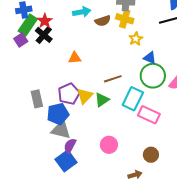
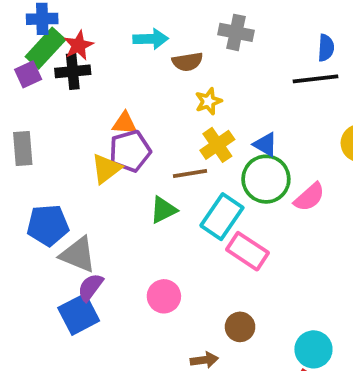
yellow cross: (125, 19) -> (217, 145), moved, turned 30
black cross: (44, 35) -> (73, 71), turned 36
yellow star: (136, 39) -> (208, 101), moved
purple pentagon: (69, 94) -> (130, 151), moved
yellow triangle: (85, 96) -> (106, 169), moved
gray rectangle: (37, 99) -> (23, 148), moved
blue pentagon: (58, 114) -> (48, 225), moved

